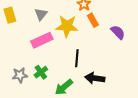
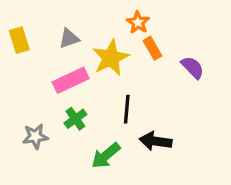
gray triangle: (41, 14) -> (69, 39), turned 32
yellow star: (67, 26) -> (111, 58), turned -30
green cross: (41, 72) -> (75, 119), moved

